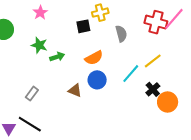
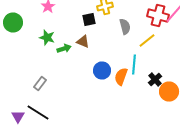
orange semicircle: (94, 58) -> (121, 76), moved, turned 138
yellow line: (153, 61) -> (147, 40), moved
cyan line: (131, 74) -> (134, 64), turned -36
brown triangle: (75, 90) -> (83, 42), moved

